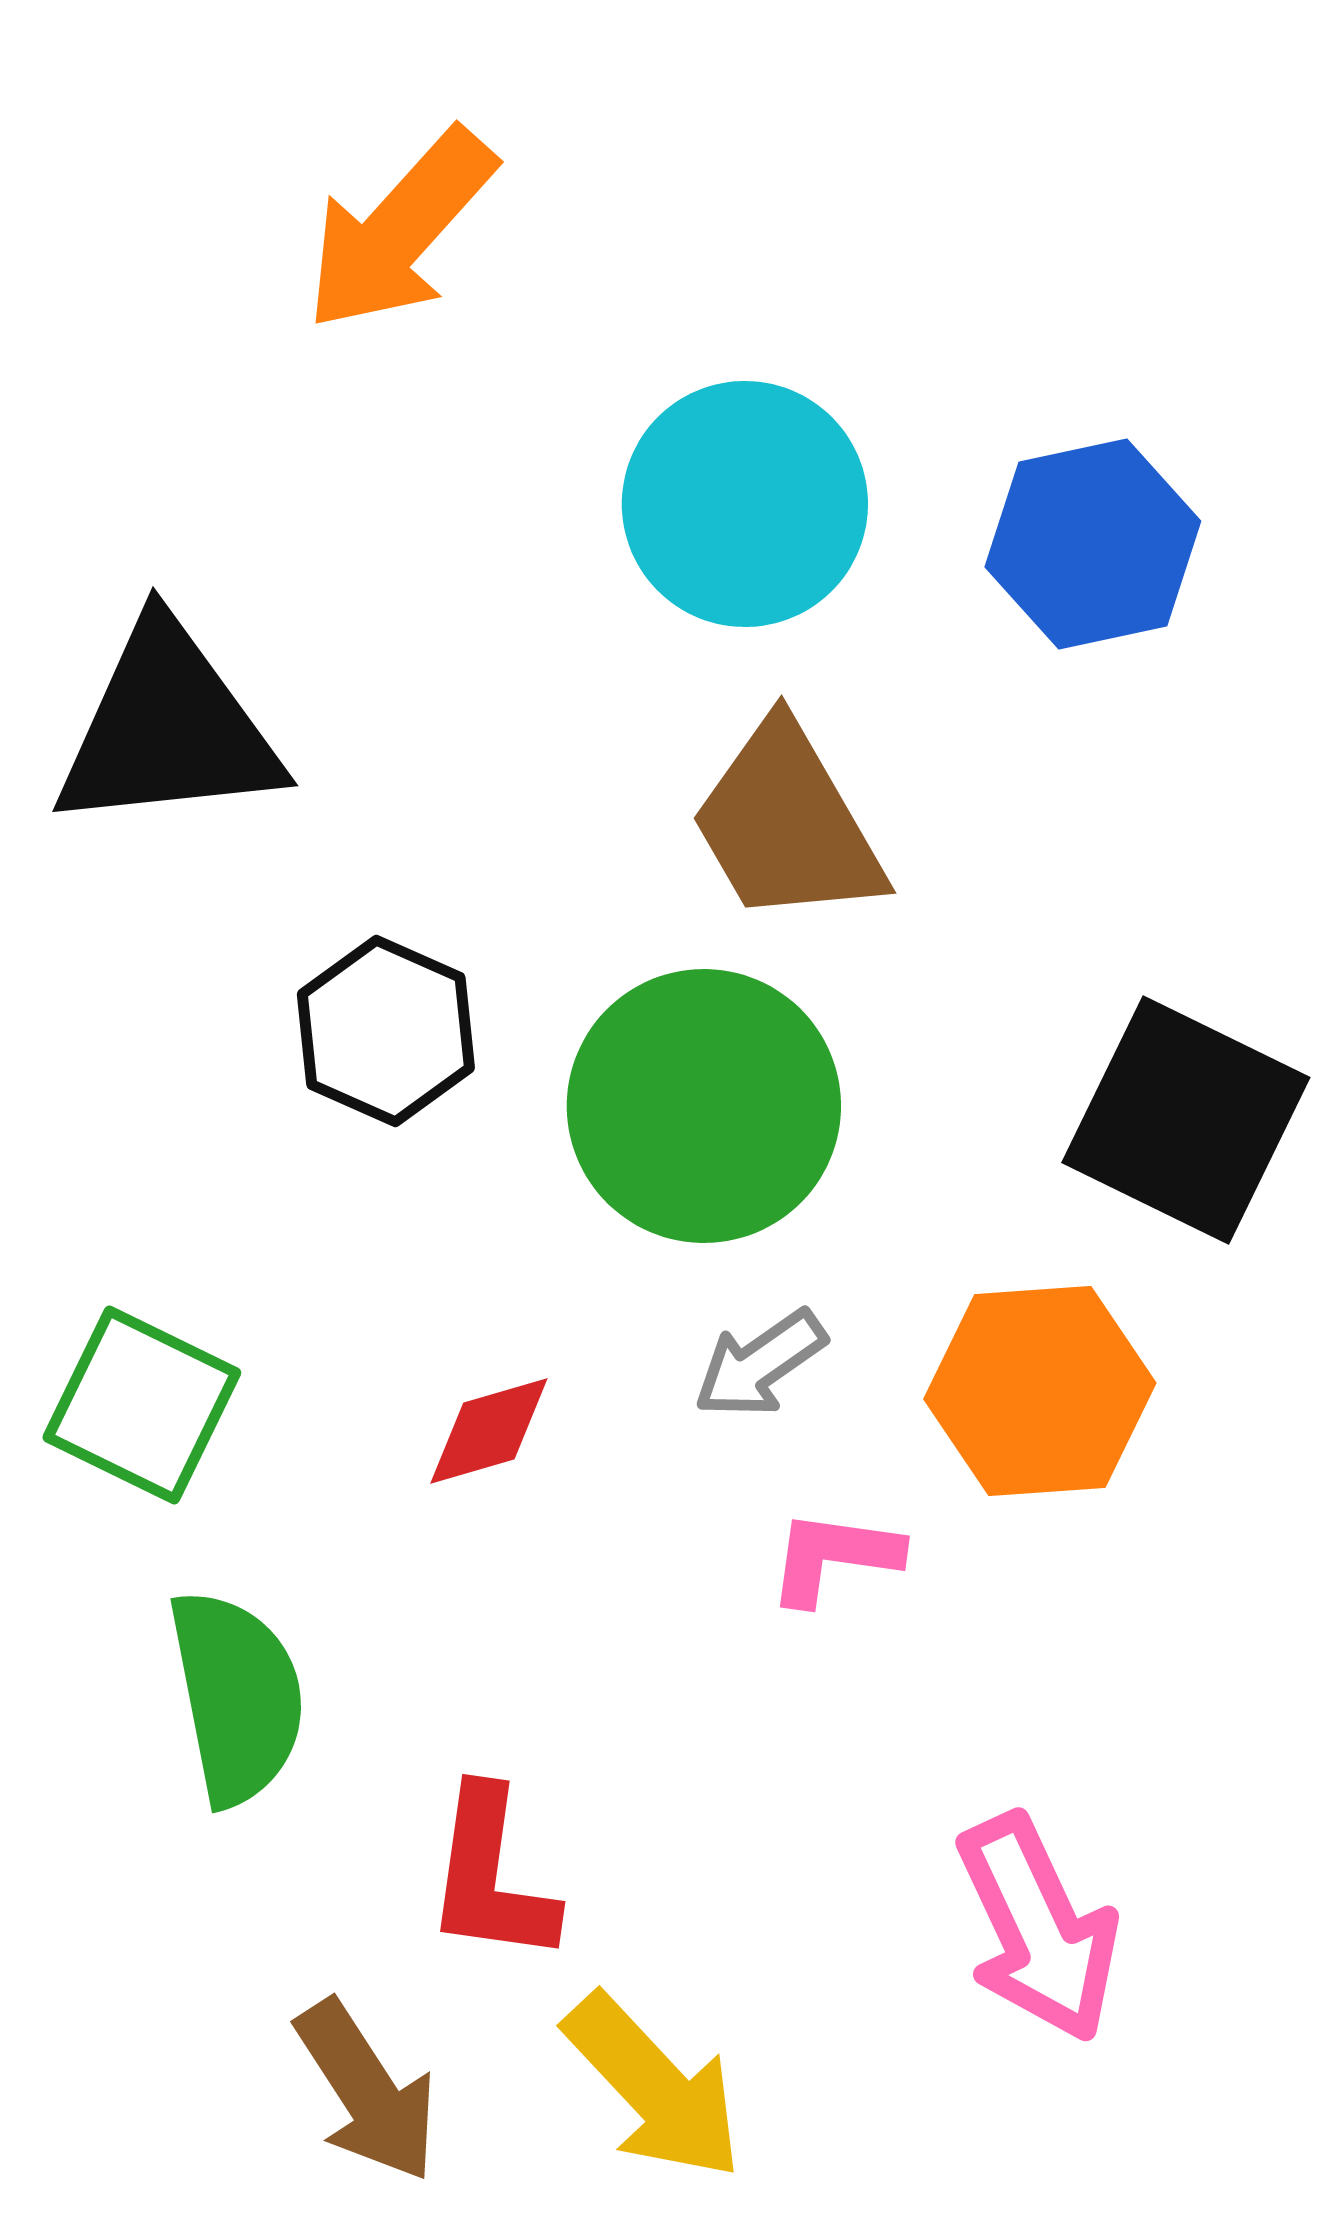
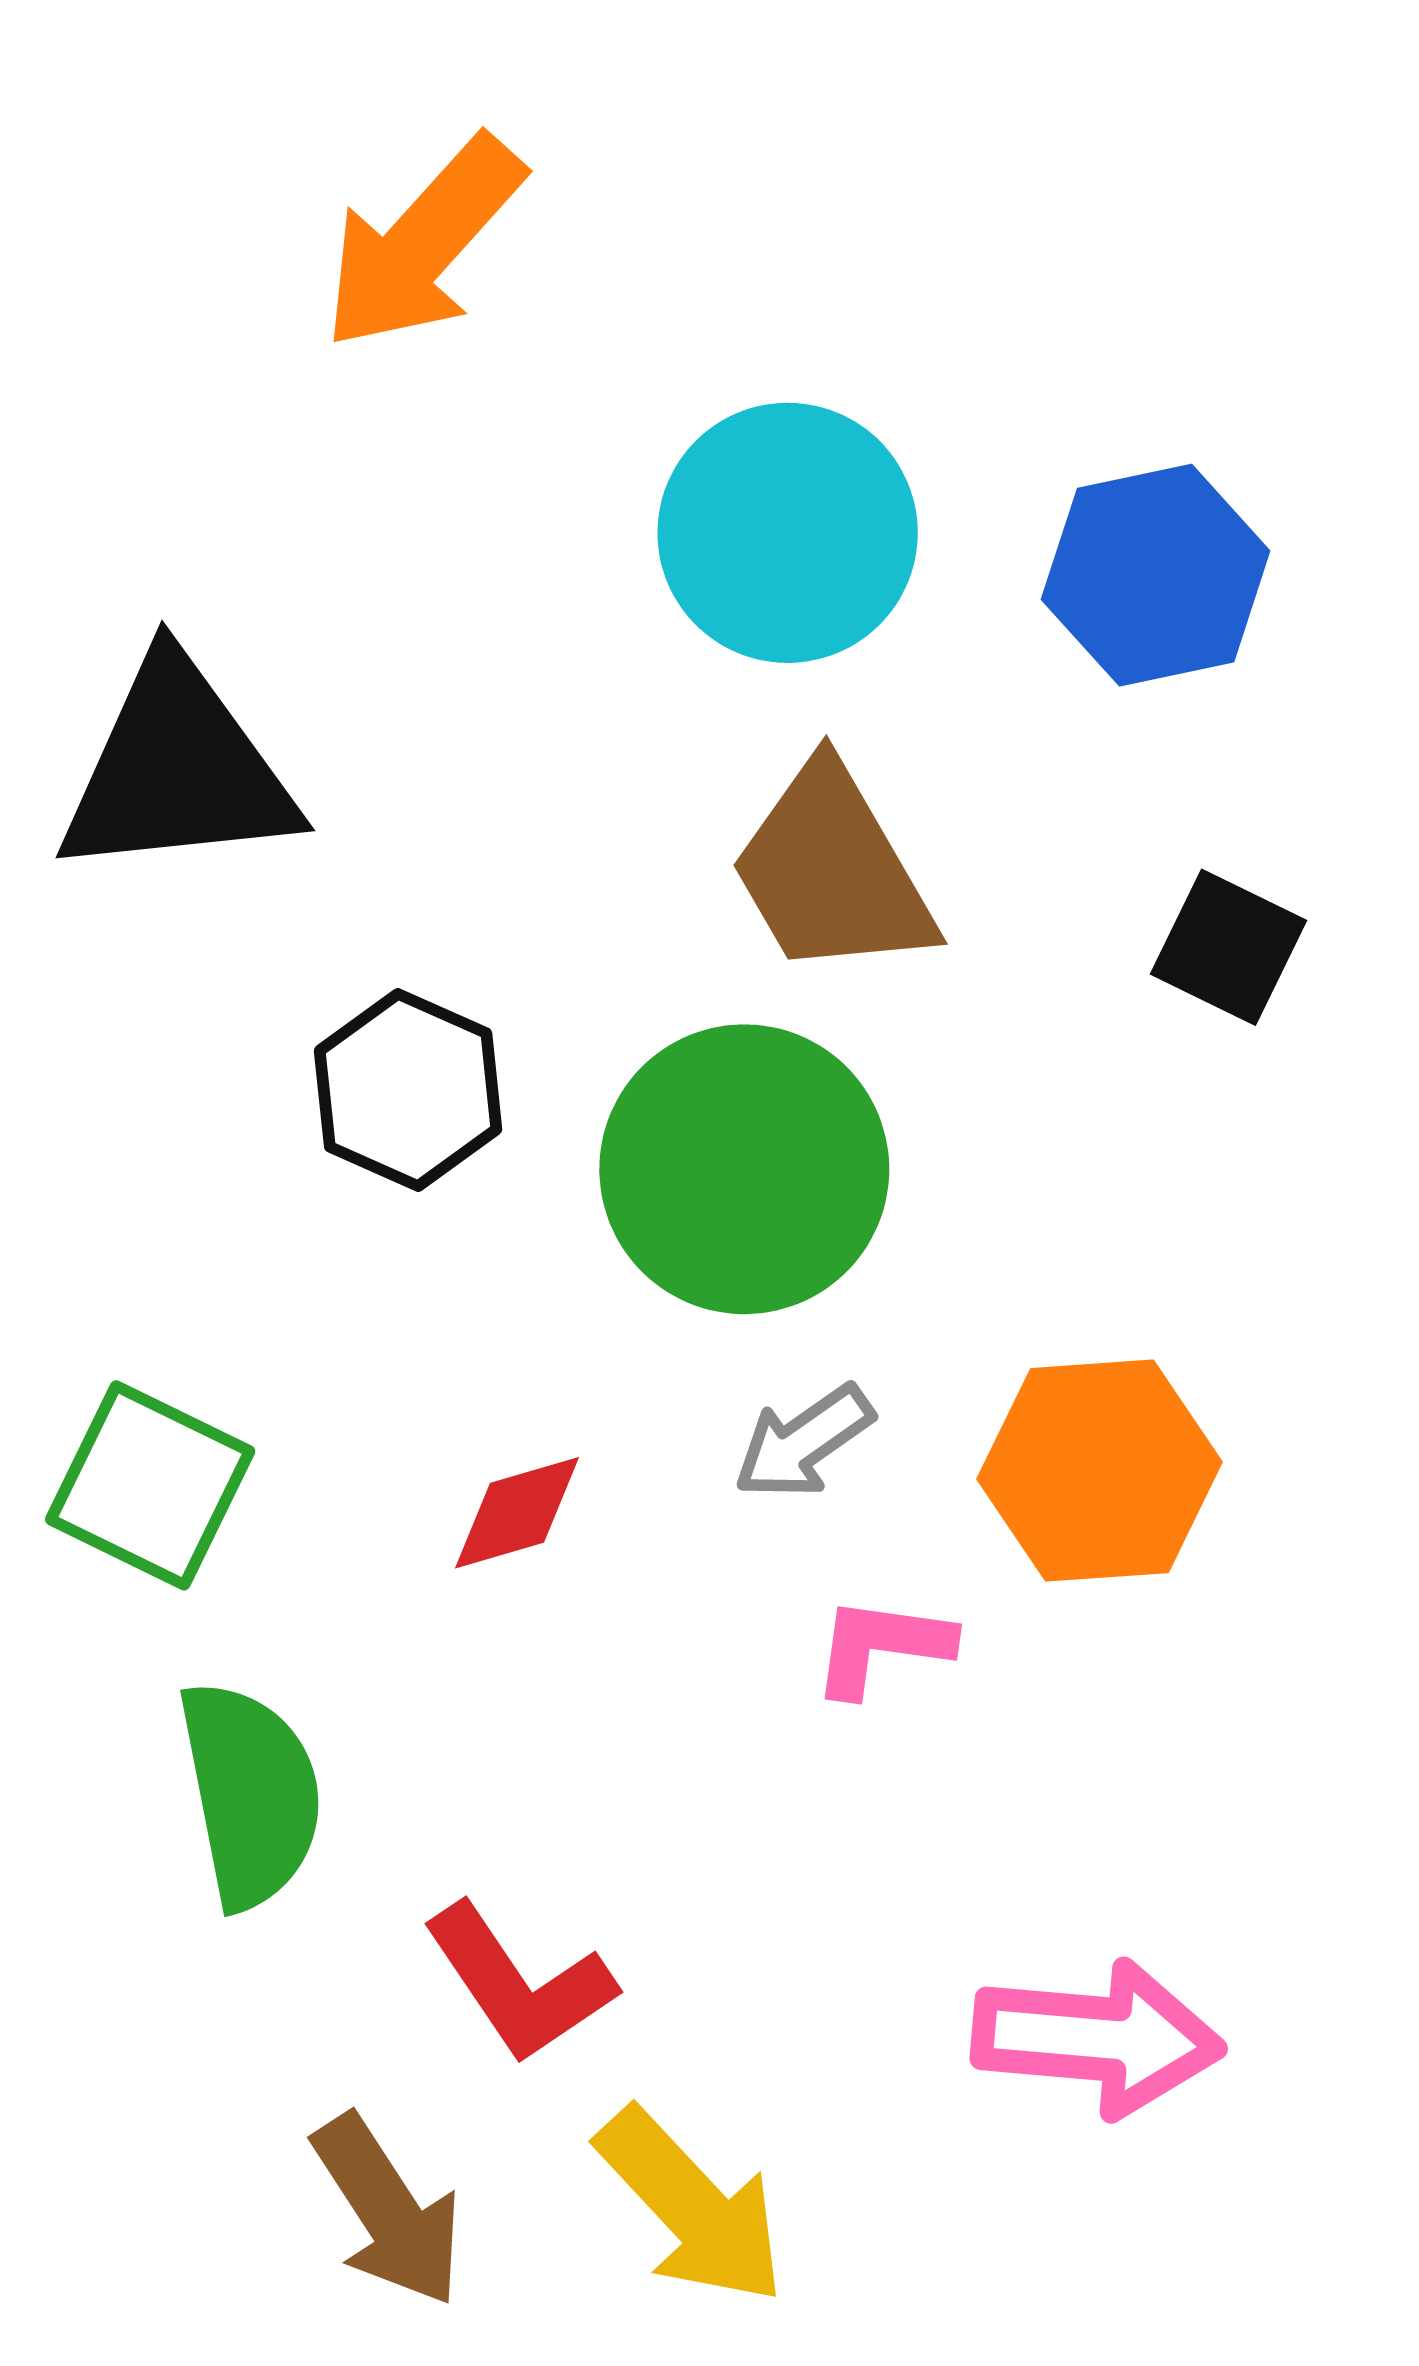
black square: (1186, 1120) -> (1228, 947), moved, size x0.6
red L-shape: (491, 1876) -> (519, 1983), turned -42
pink arrow: (1038, 1928) -> (1097, 2038), turned -60

